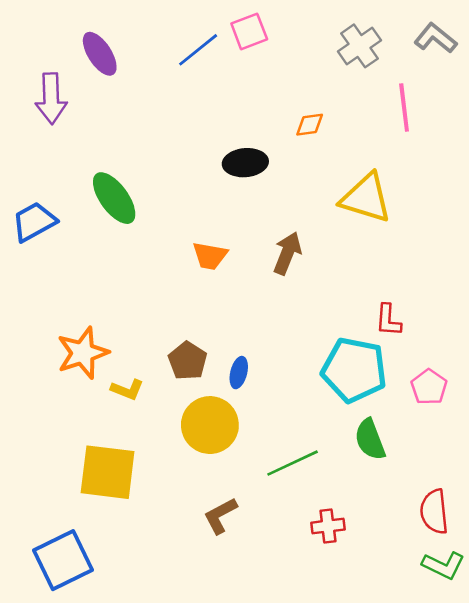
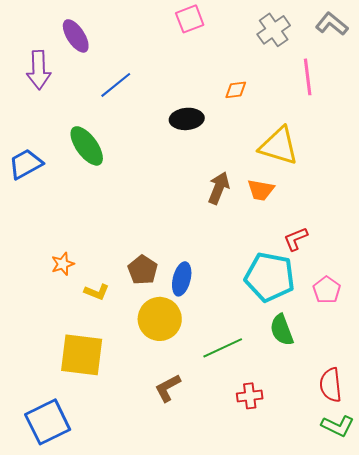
blue line: (198, 50) -> (116, 85), moved
orange trapezoid: (210, 256) -> (261, 190), moved
red L-shape: (388, 320) -> (296, 239), turned 64
orange star: (83, 353) -> (63, 264), size x0.6
blue ellipse: (239, 373) -> (182, 279), size x1.4

